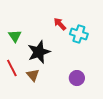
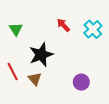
cyan cross: (79, 34) -> (93, 29), moved, turned 30
green triangle: (15, 36) -> (16, 29), moved

